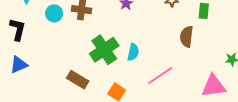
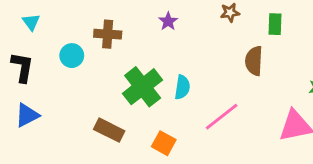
cyan circle: (54, 13) -> (72, 56), moved

